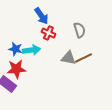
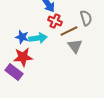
gray triangle: (68, 58) -> (75, 46), turned 42
brown line: (83, 58) -> (69, 31), moved

